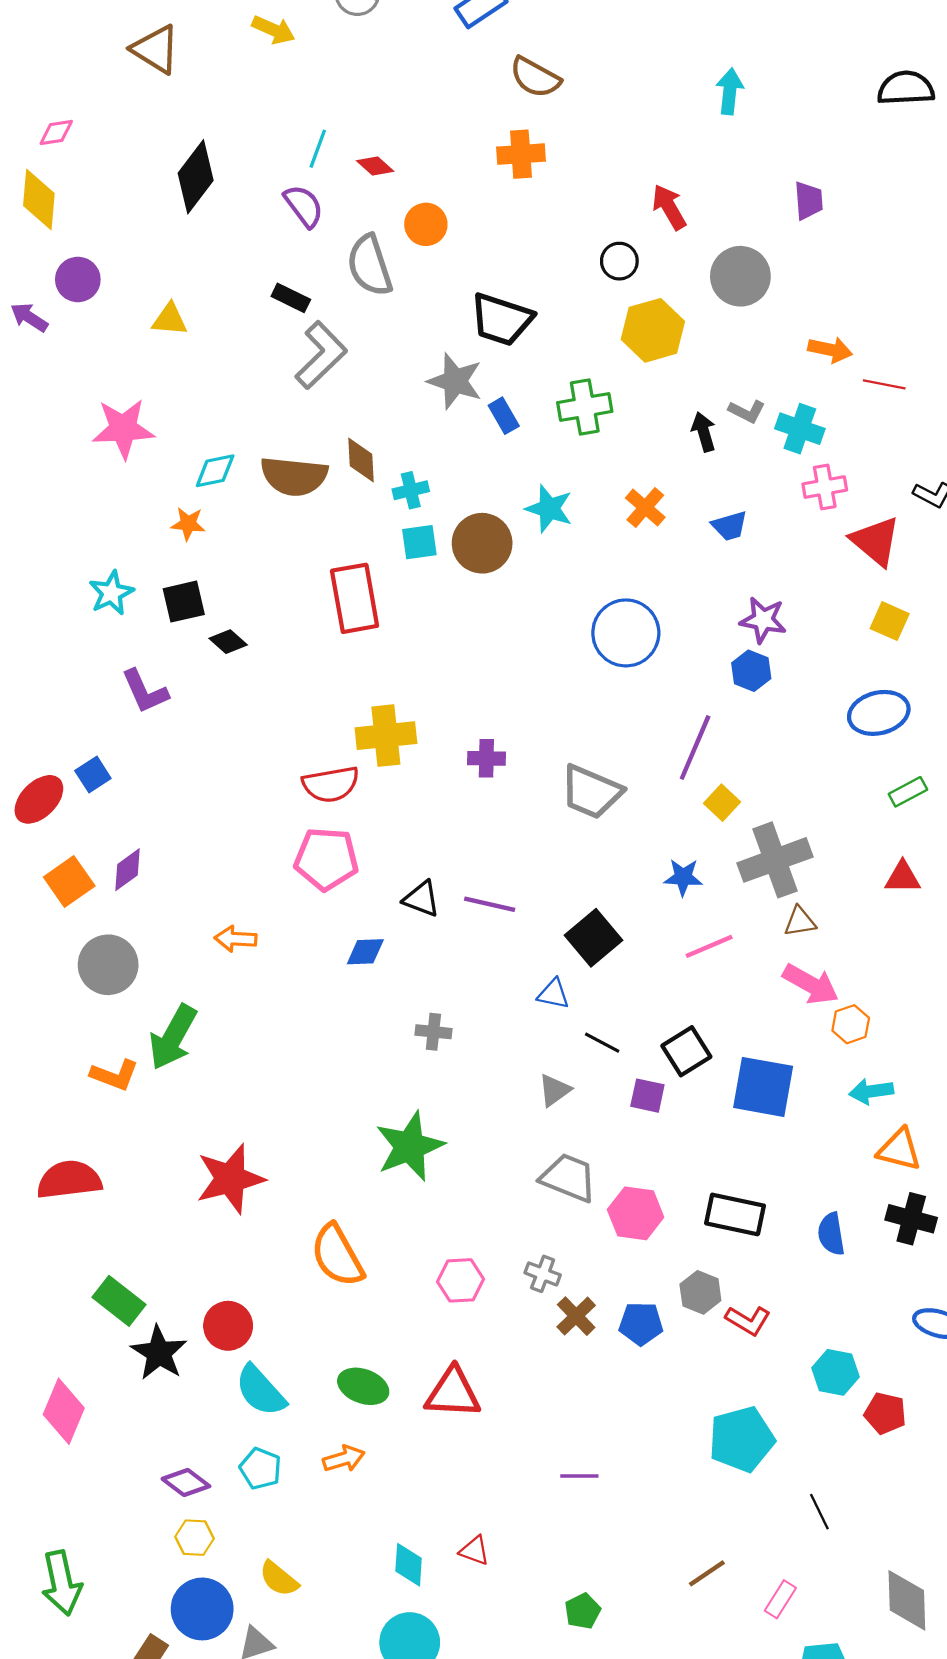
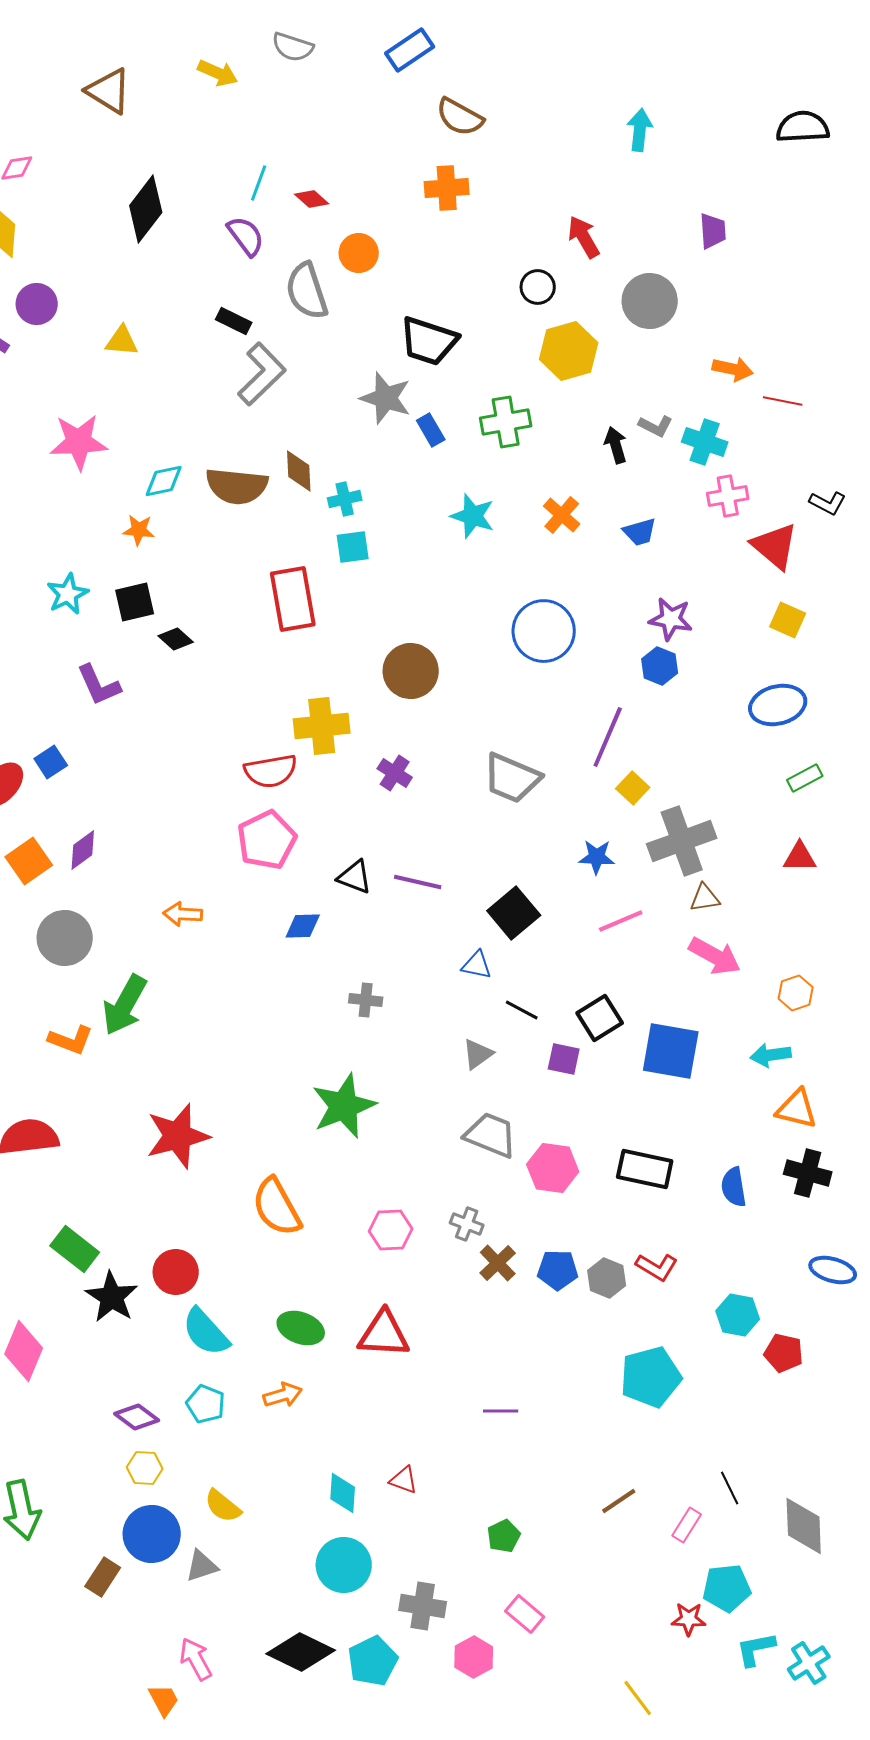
brown circle: (482, 543) -> (411, 671), moved
purple cross: (486, 758) -> (395, 773), moved, turned 32
pink pentagon: (326, 859) -> (267, 840), turned -30
orange hexagon: (851, 1024) -> (796, 993), moved
gray hexagon: (700, 1292) -> (607, 1278), moved
black line: (819, 1512) -> (730, 1488), moved

